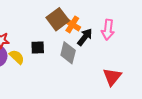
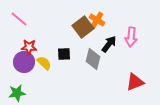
orange cross: (72, 24) -> (97, 20), moved
red triangle: (112, 77) -> (135, 82), turned 30

